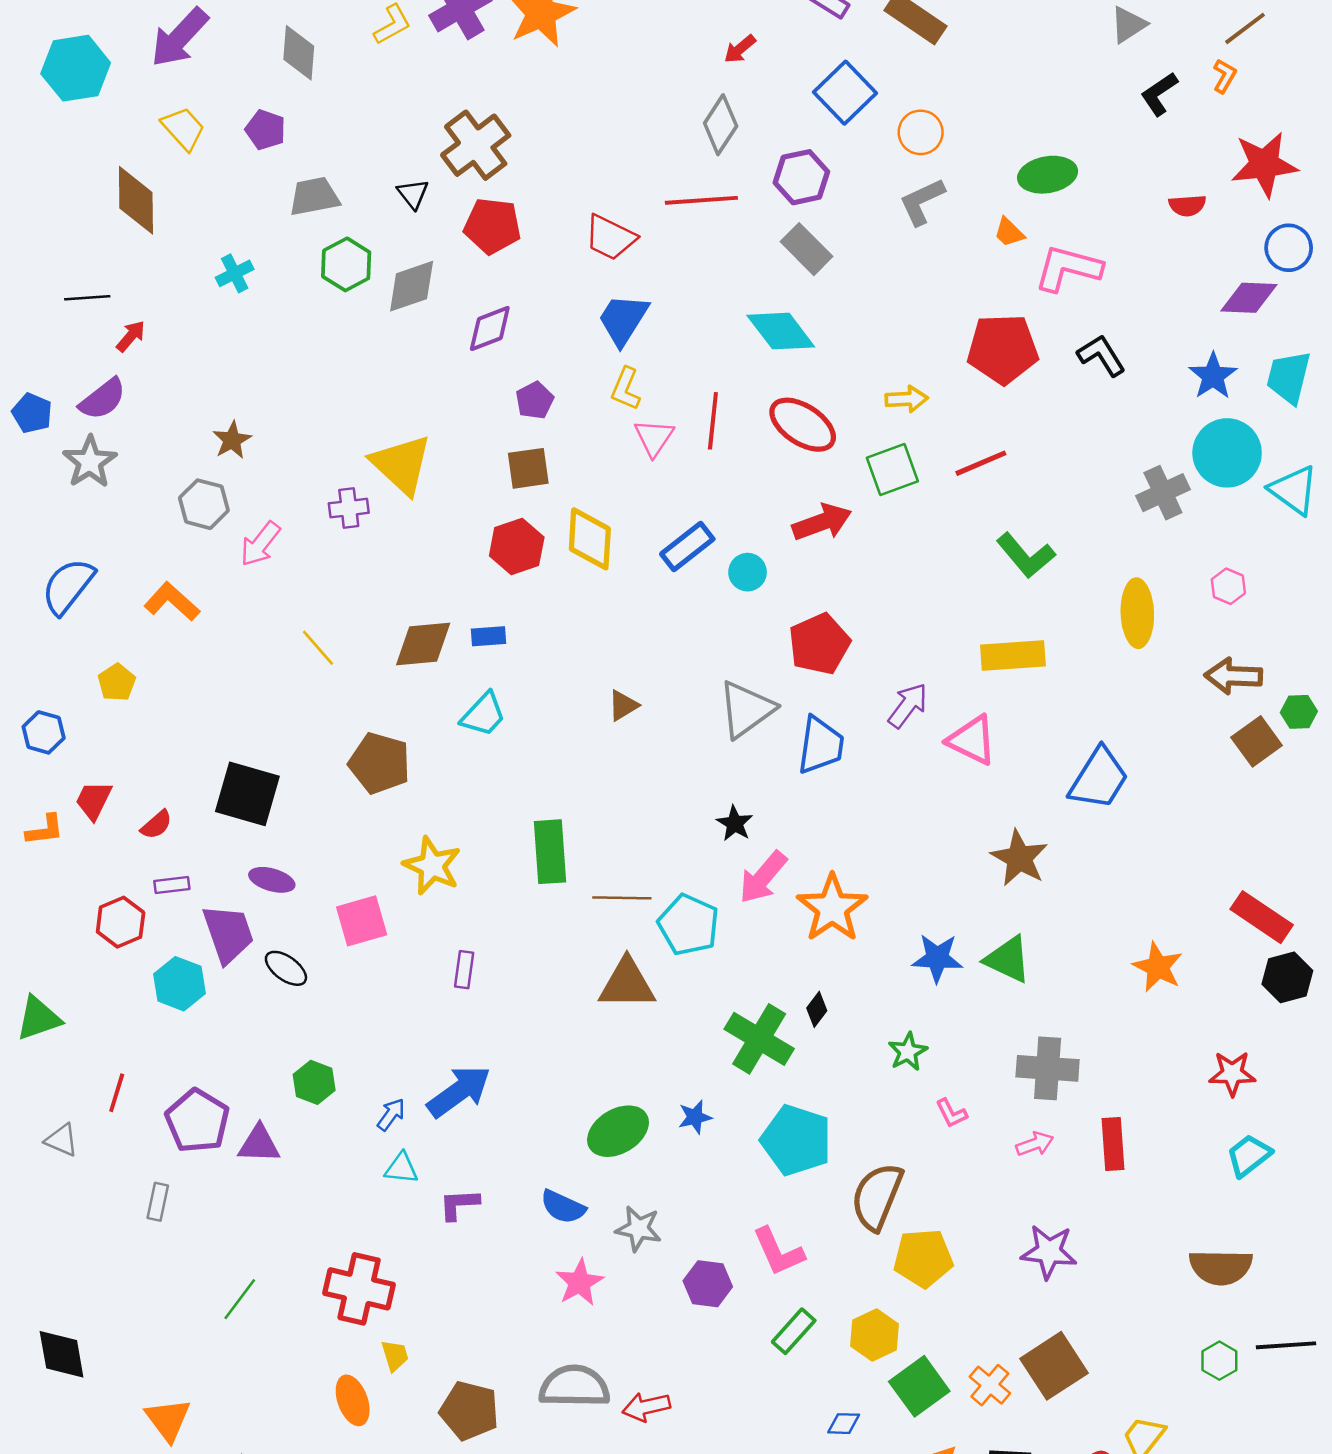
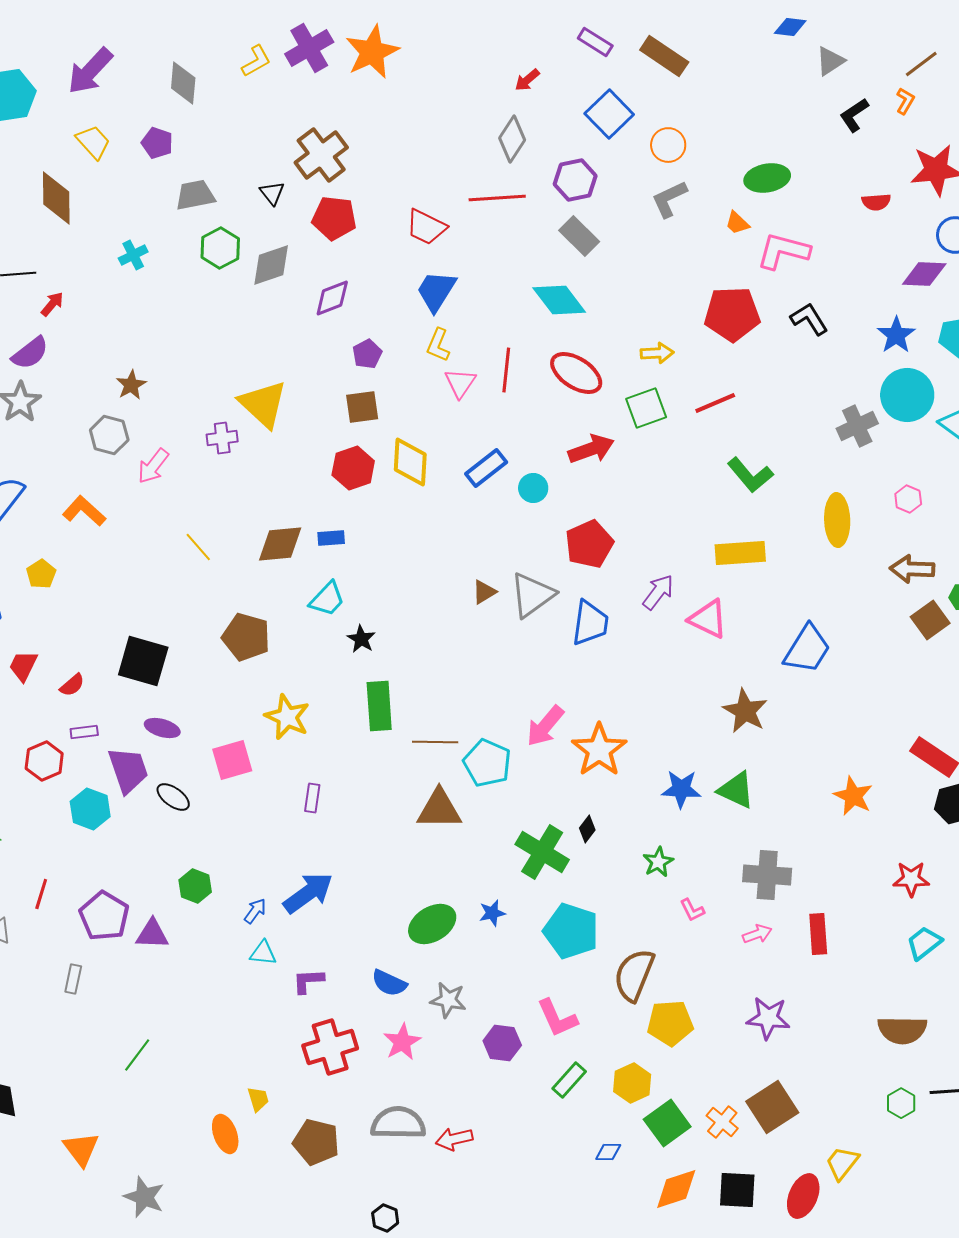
brown triangle: (623, 705) -> (484, 592), moved
black star: (735, 823) -> (361, 639), moved
red cross: (359, 1289) -> (330, 1047), moved, turned -30

